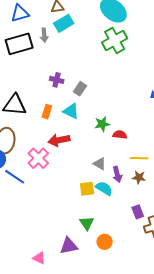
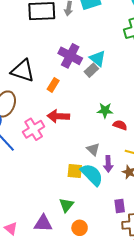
purple cross: (57, 80) -> (70, 56), size x1.6
cyan triangle: (71, 111) -> (98, 58), moved
cyan semicircle: (104, 188) -> (92, 175), size x1.4

